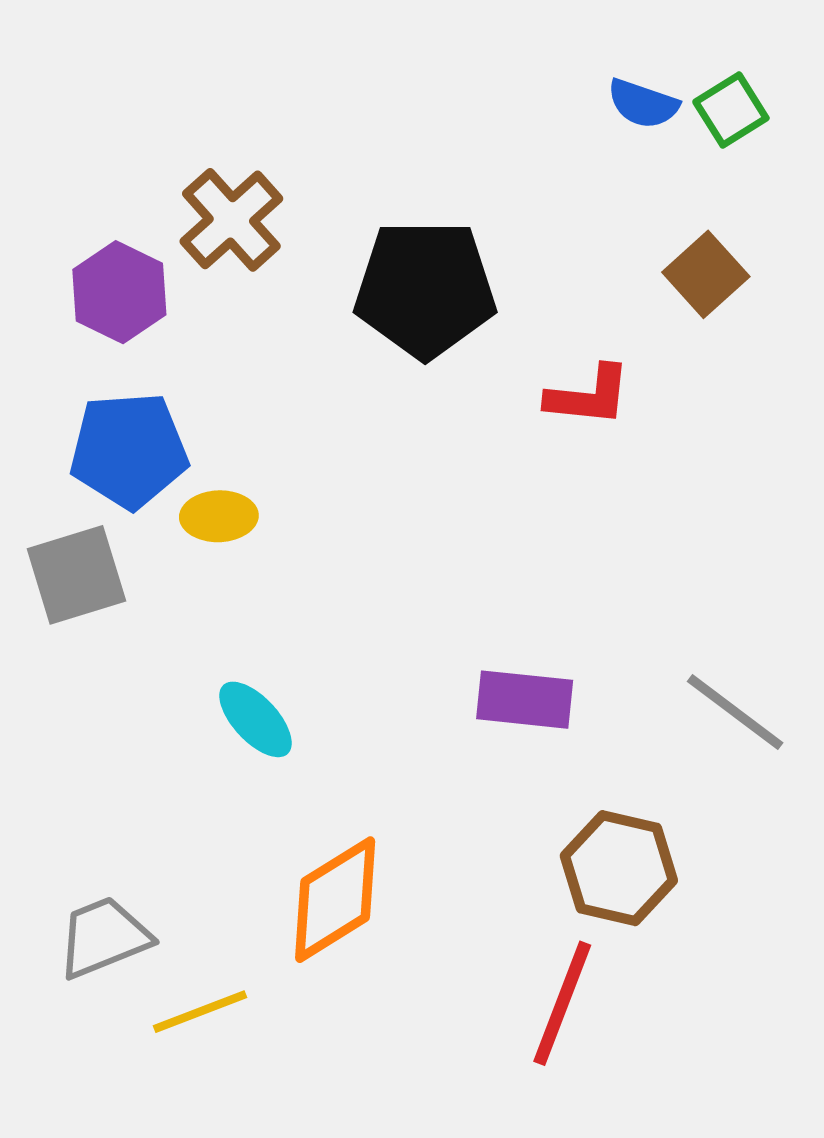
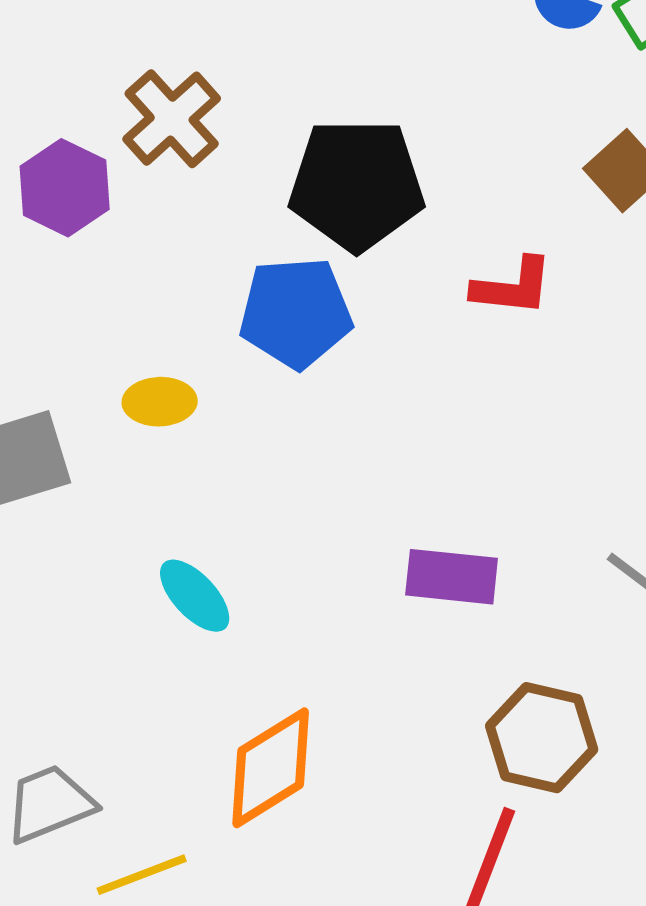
blue pentagon: (129, 450) -> (296, 313), moved

